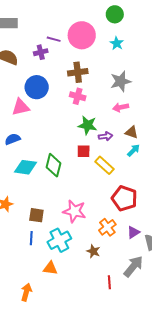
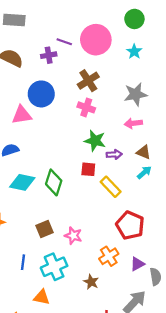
brown cross: (78, 72) -> (88, 81), turned -30
pink star: (74, 211) -> (73, 236), size x0.7
brown square: (36, 215) -> (45, 229), moved, turned -35

